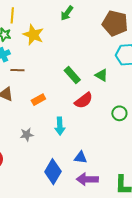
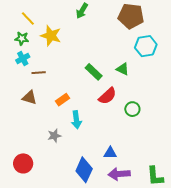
yellow line: (12, 15) -> (28, 19), turned -42
green circle: (119, 113) -> (132, 109), moved
cyan arrow: (60, 126) -> (76, 120), moved

